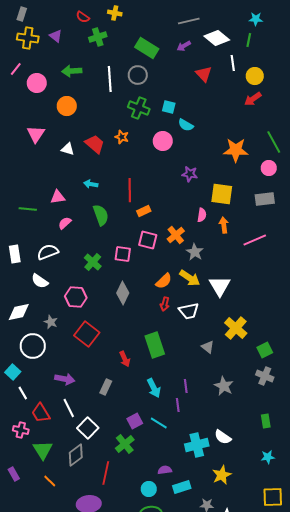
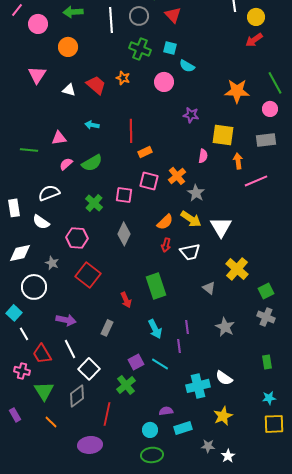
red triangle: (204, 74) -> (173, 15), moved
green semicircle: (101, 215) -> (92, 163), moved, turned 80
orange arrow: (224, 225) -> (238, 161), moved
white rectangle: (15, 254) -> (14, 208), moved
yellow square: (273, 497) -> (274, 424), moved

